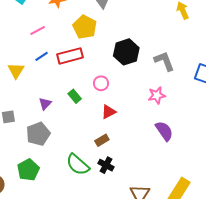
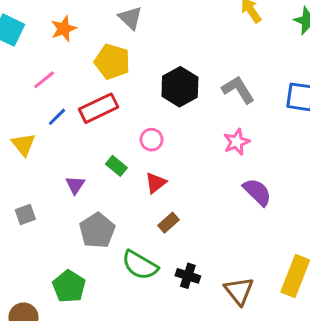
red triangle: (109, 112) -> (156, 183), moved
gray pentagon: (38, 134) -> (97, 230), moved
black cross: (106, 165) -> (188, 276), moved

